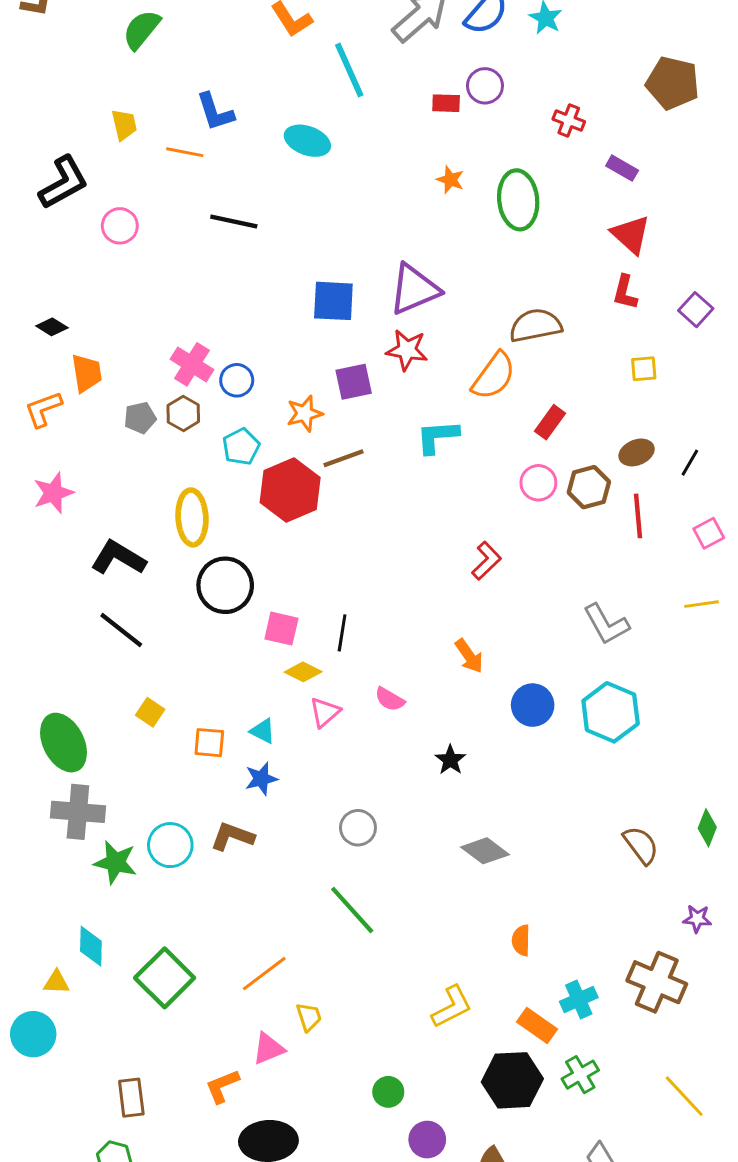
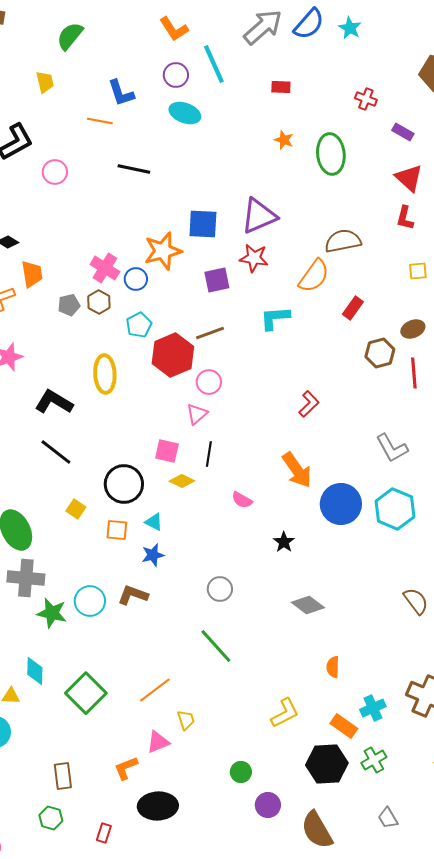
purple circle: (485, 86) -> (176, 75), moved
yellow trapezoid: (124, 125) -> (45, 82), moved
orange star: (305, 413) -> (163, 251), moved, size x1.5
pink circle: (538, 483) -> (209, 382), moved
black circle: (225, 585) -> (124, 484), moved
orange arrow: (469, 656) -> (297, 470), size x1.5
blue circle: (533, 705) -> (341, 504), size x1.4
pink triangle: (325, 712) -> (197, 414), moved

